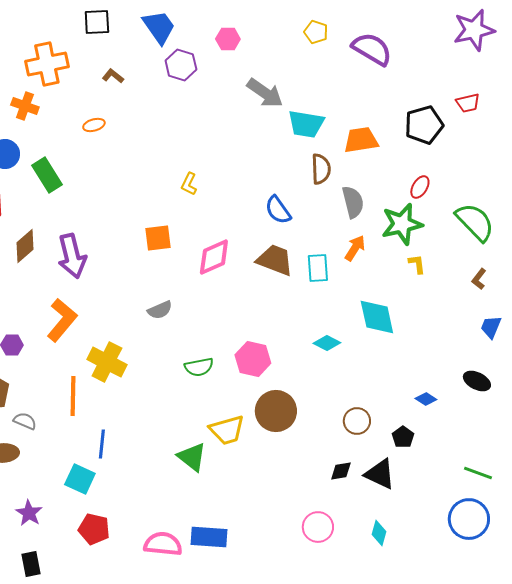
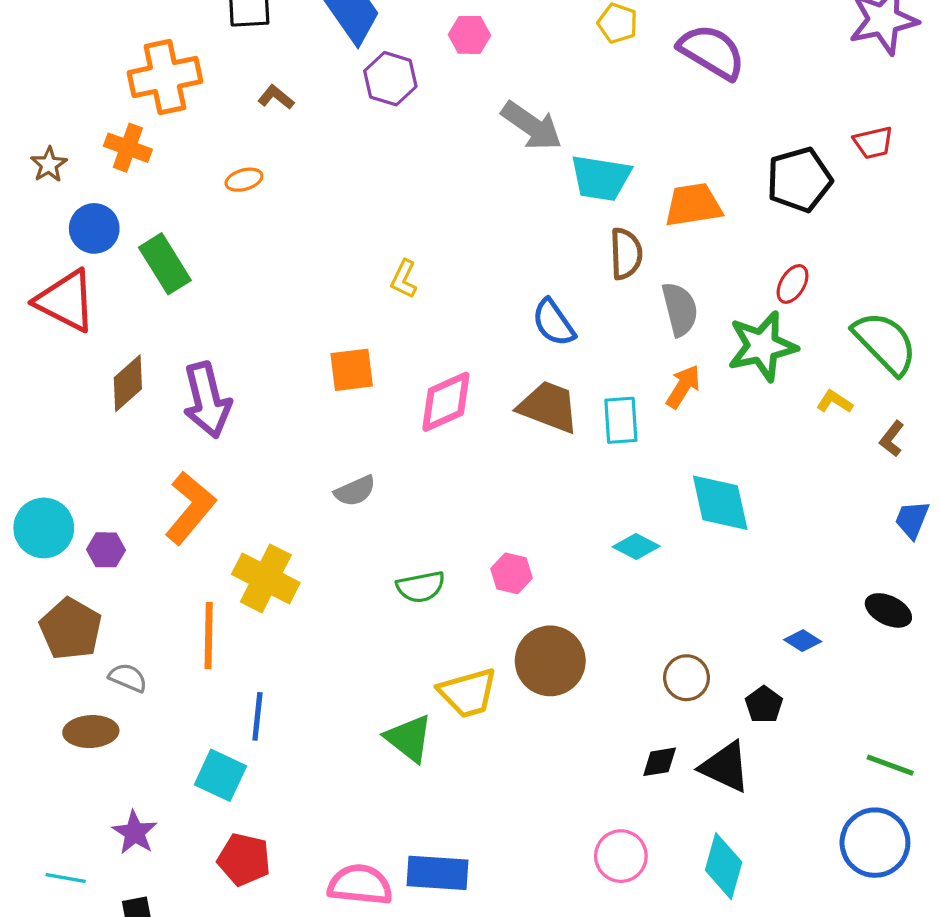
yellow L-shape: (417, 264) -> (835, 402), moved, turned -50
pink hexagon: (253, 359) -> (512, 573), size x0.7
cyan diamond: (379, 533) -> (724, 866), size x1.5

